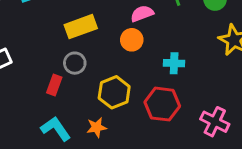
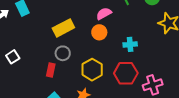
pink cross: (215, 122) -> (153, 85), moved, turned -36

